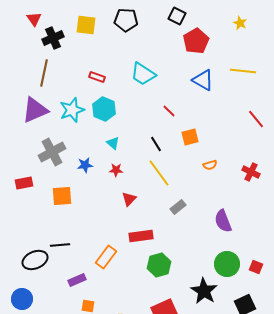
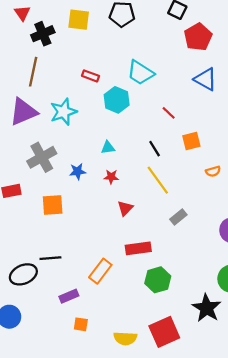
cyan hexagon: (104, 109) -> (117, 100), moved
cyan triangle: (113, 143) -> (108, 148), turned -48

